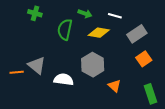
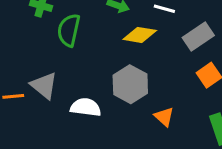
green semicircle: (65, 29) -> (69, 30), moved

